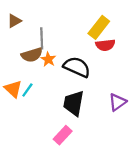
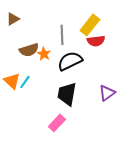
gray line: (42, 38) -> (62, 35), moved
black semicircle: (77, 67) -> (70, 61), turned -50

